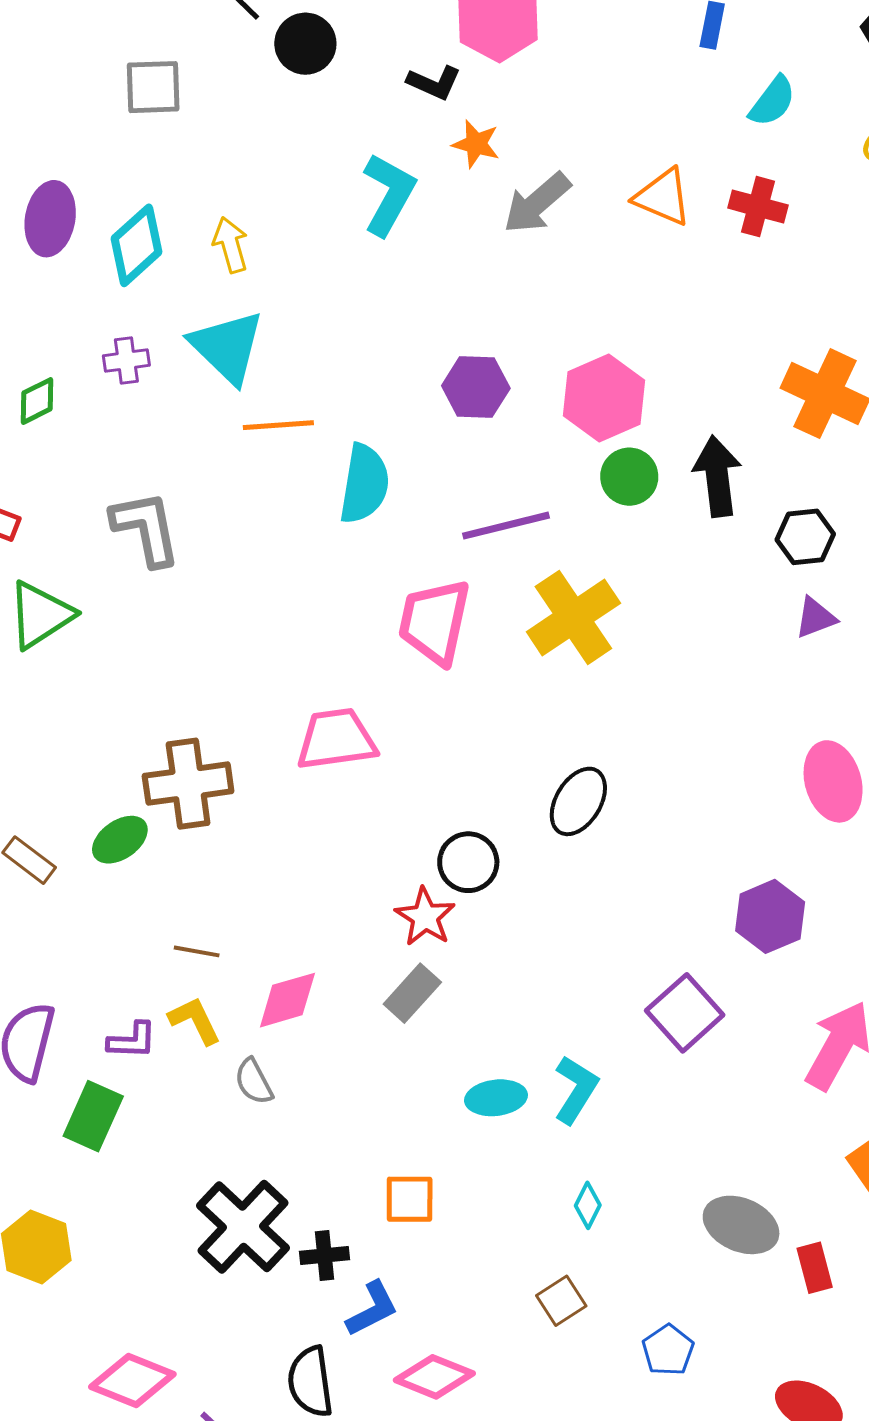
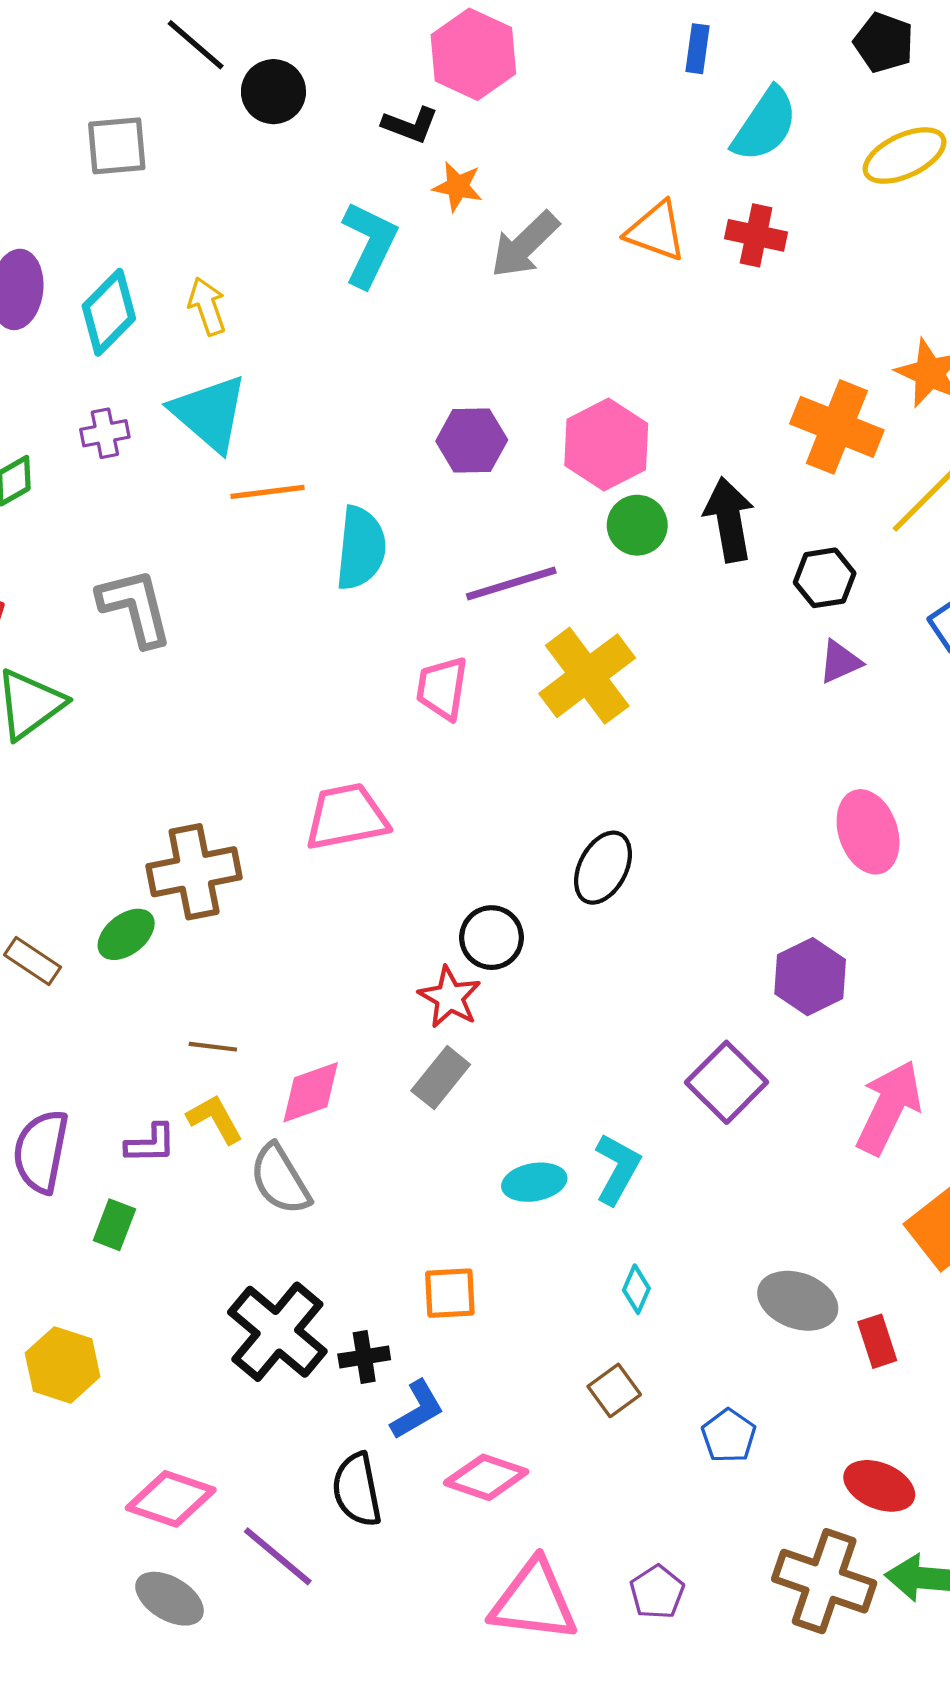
cyan semicircle: (772, 101) -> (765, 125), size x1.4
pink trapezoid: (435, 622) -> (442, 688), size x0.7
gray semicircle: (254, 1082) -> (280, 1179), size x1.5
green rectangle: (93, 1116) -> (114, 1225), size x0.7

